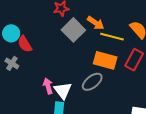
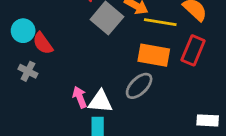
white triangle: (63, 91) -> (100, 102), turned -42

